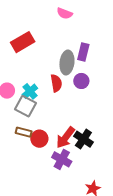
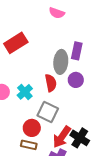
gray square: (25, 106) -> (48, 112), moved
brown rectangle: (24, 132) -> (29, 145), moved
red circle: (39, 139) -> (32, 128), moved

